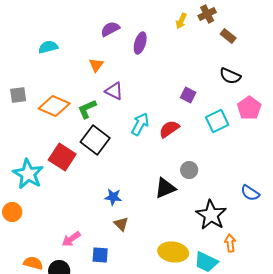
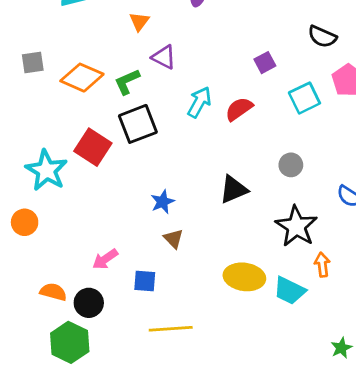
purple square: (188, 95) -> (265, 63), turned 35
black square: (95, 140) -> (138, 124), turned 32
gray circle: (189, 170) -> (291, 165), moved
blue star: (113, 197) -> (162, 202), turned -30

